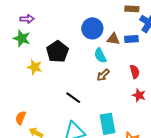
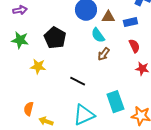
green star: (22, 38) -> (20, 40), moved
blue rectangle: (131, 39) -> (130, 22), moved
yellow star: (35, 67) -> (38, 66), moved

